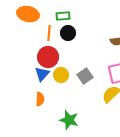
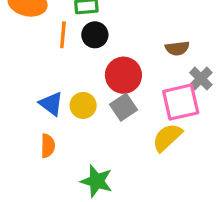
red circle: (48, 57) -> (123, 75), moved
blue triangle: (42, 74) -> (51, 104), turned -35

